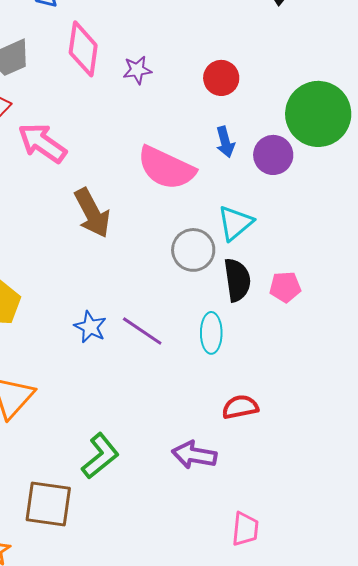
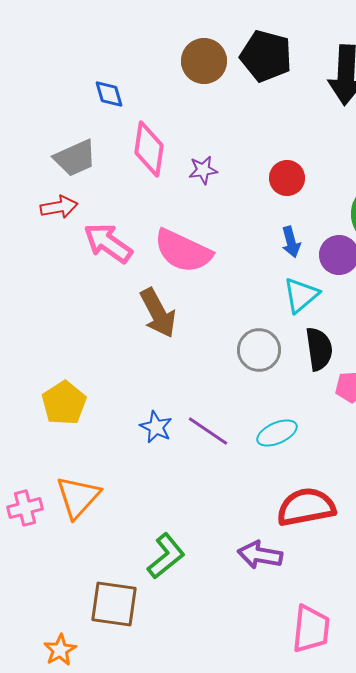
pink semicircle: (166, 168) -> (183, 251), moved
cyan triangle: (235, 223) -> (301, 295), moved
black semicircle: (237, 280) -> (319, 349), moved
cyan ellipse: (211, 333) -> (277, 433), turned 66
red semicircle: (240, 407) -> (306, 507), size x1.6
pink trapezoid: (245, 529) -> (311, 629), size x1.4

